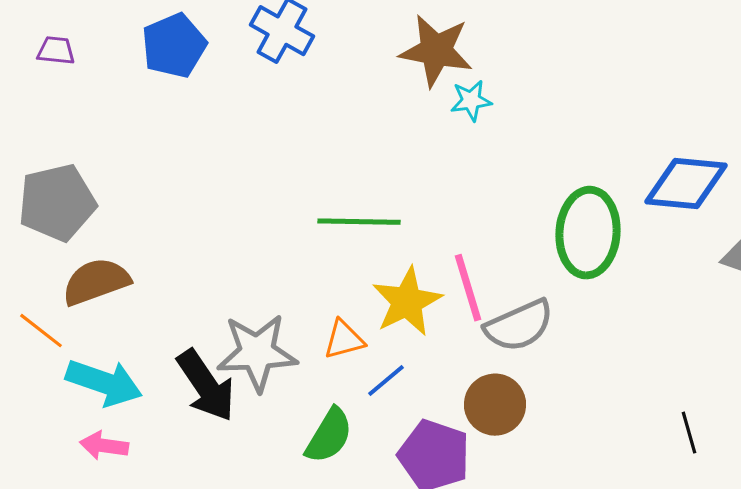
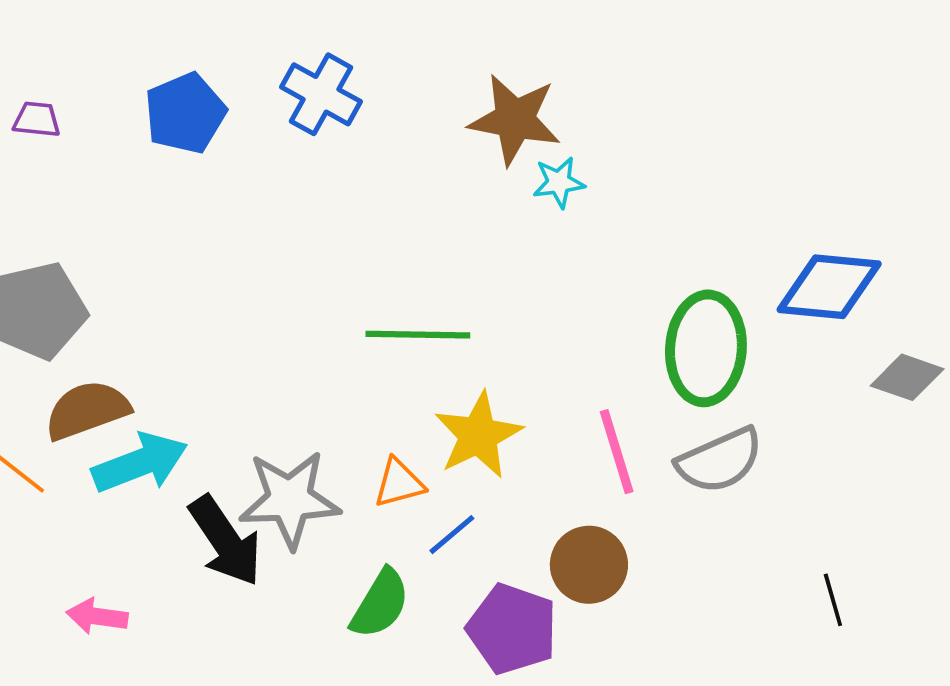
pink line: (468, 288) -> (617, 452), moved
gray semicircle: (519, 326) -> (720, 460), moved
cyan arrow: (104, 383) -> (140, 463), moved, turned -40

